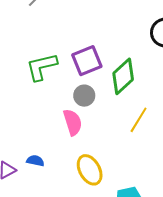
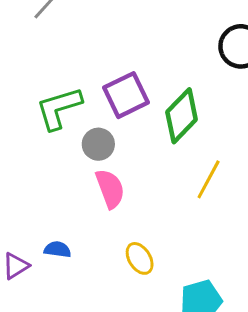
gray circle: (84, 96) -> (98, 144), moved
yellow ellipse: (90, 170) -> (140, 258), size x0.7

